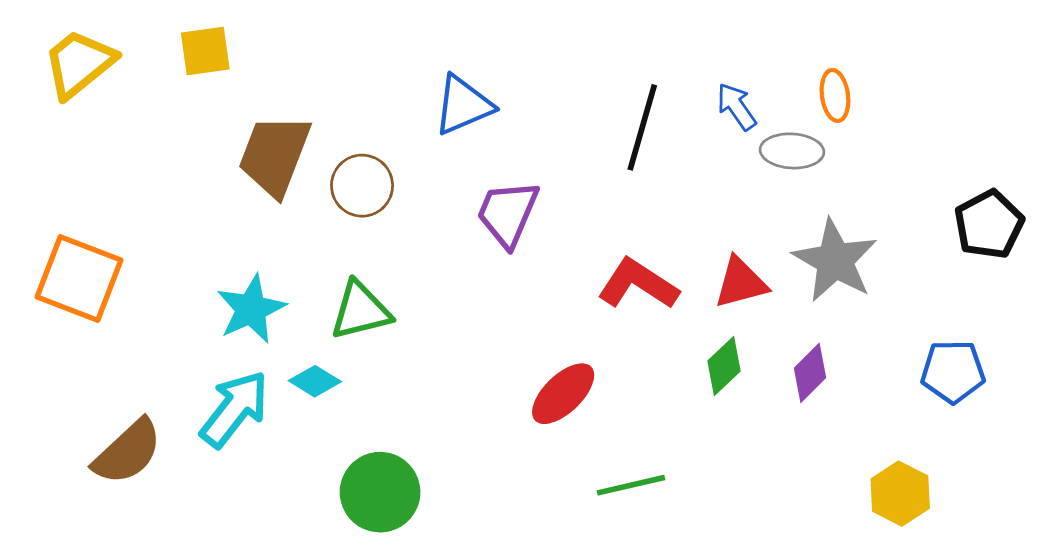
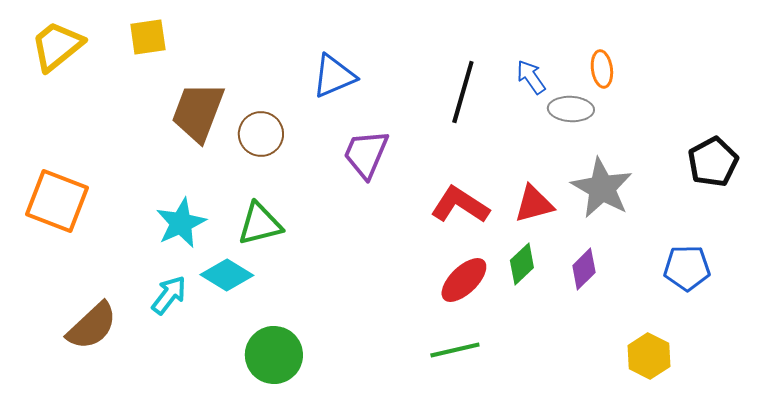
cyan diamond: (315, 381) -> (227, 275), size x1.4
red ellipse: (563, 394) -> (464, 280), moved
cyan arrow: (234, 409) -> (169, 295), size x0.7

